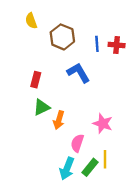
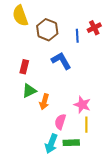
yellow semicircle: (31, 21) -> (20, 16), size x1.5
red cross: (117, 45) -> (94, 28), moved, turned -32
yellow line: (105, 159) -> (86, 125), moved
green rectangle: (90, 167) -> (71, 143), turned 49

